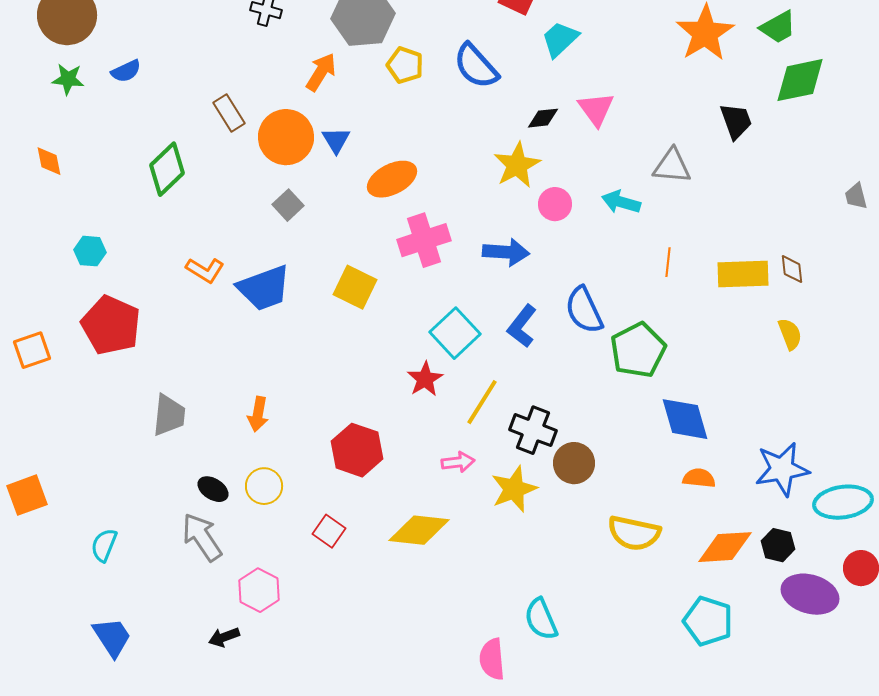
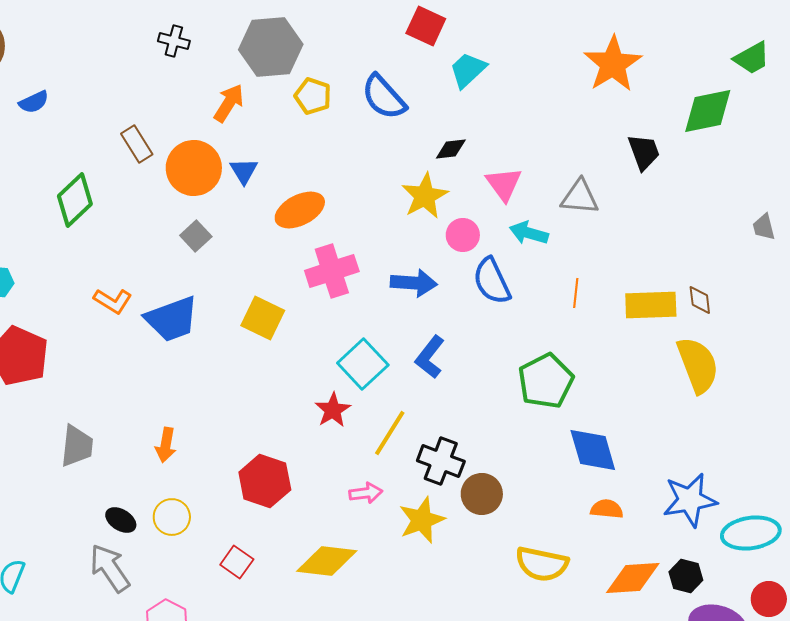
green trapezoid: (778, 27) -> (752, 58), moved
pink triangle: (596, 109) -> (504, 184), moved
blue semicircle: (584, 310) -> (492, 281), moved
yellow semicircle: (790, 334) -> (698, 365), size x1.8

